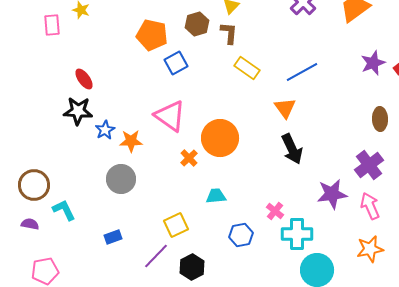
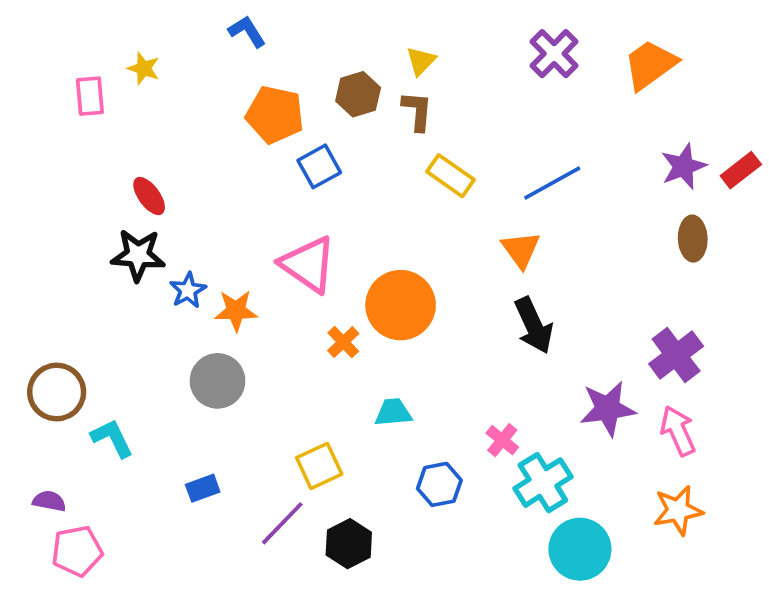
brown ellipse: (380, 119) -> (693, 239), moved
purple semicircle: (30, 224) -> (49, 501), moved
cyan cross: (297, 234) -> (543, 483), turned -32

